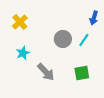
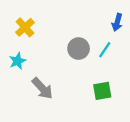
cyan star: (23, 53) -> (17, 61), moved
gray arrow: (46, 72) -> (42, 88), moved

